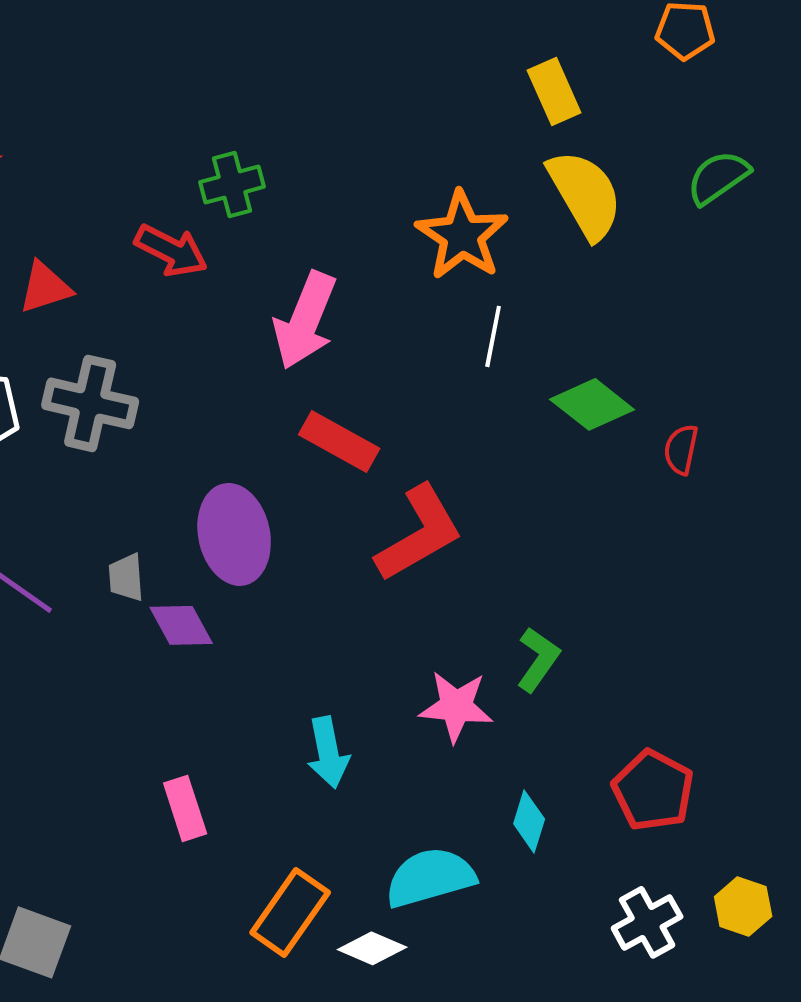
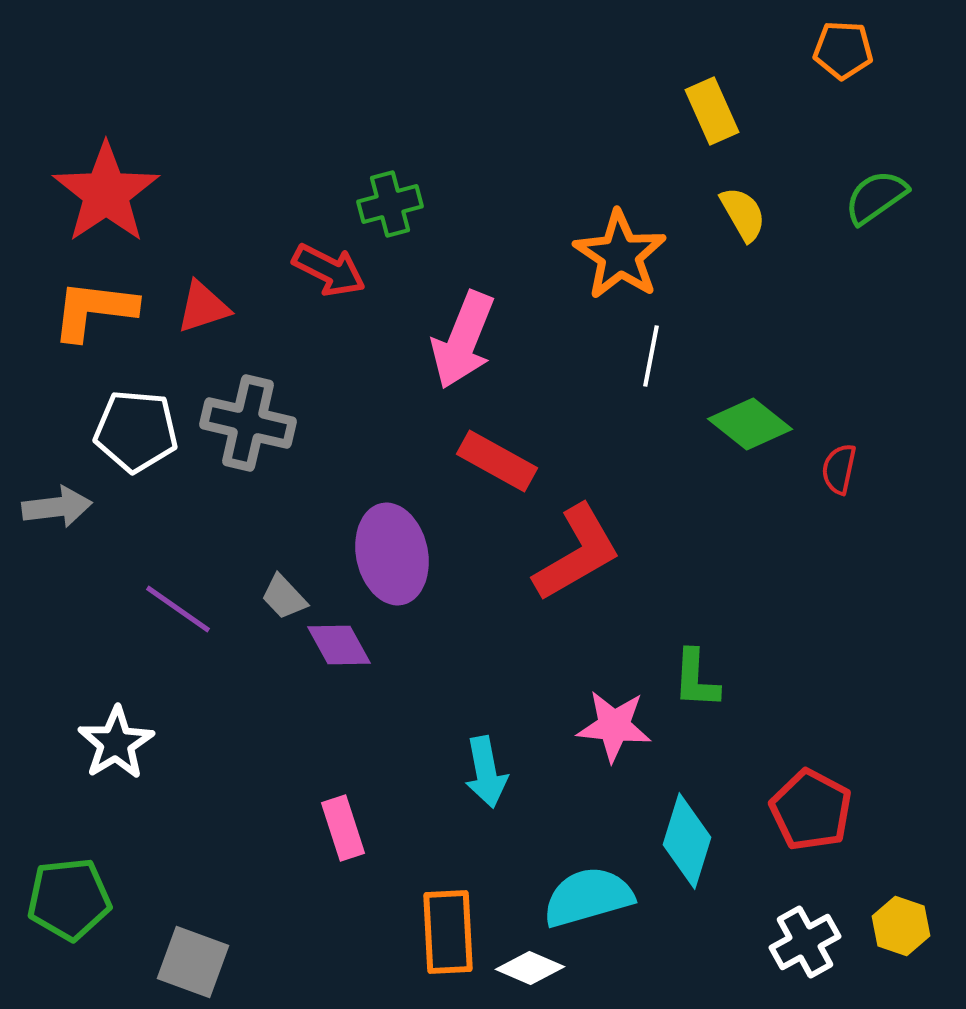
yellow semicircle: (585, 194) -> (743, 214), size x0.6
gray trapezoid: (126, 577) -> (284, 597), turned -39
green L-shape: (538, 659) -> (696, 679), turned 148
cyan diamond: (529, 821) -> (687, 841), size x1.5
orange rectangle: (290, 912) -> (448, 932), turned -38

